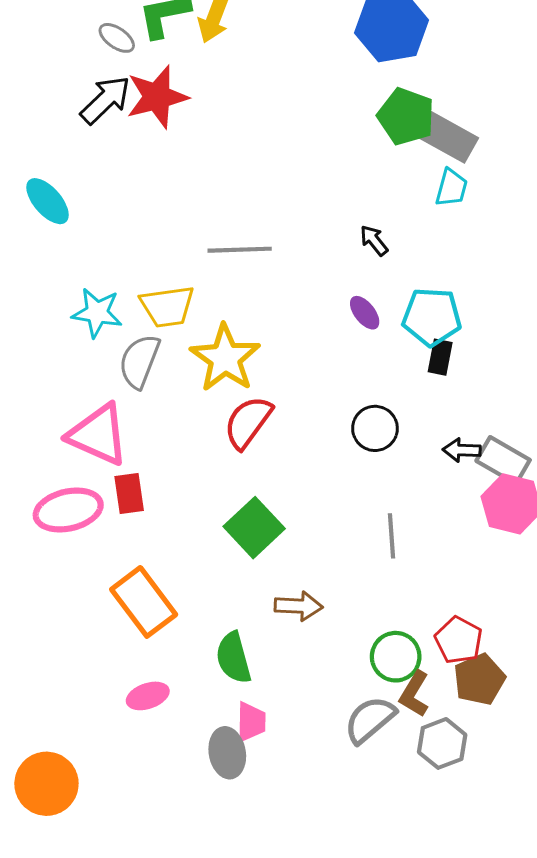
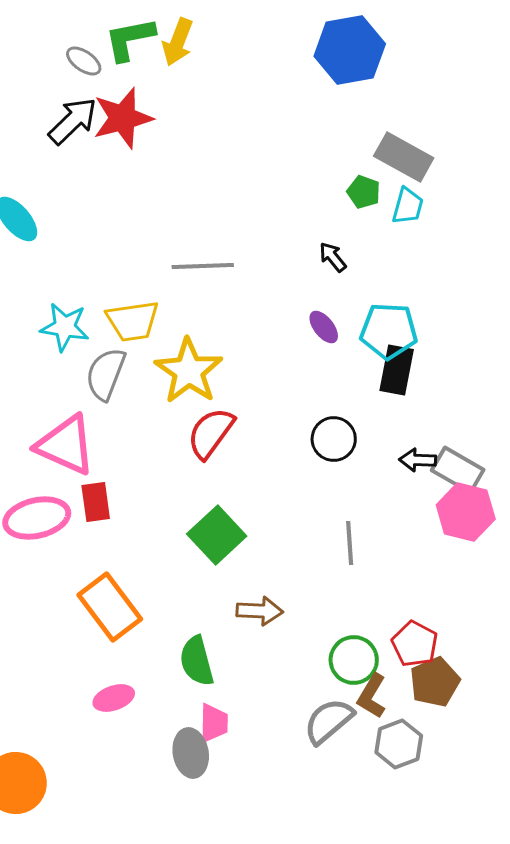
green pentagon: (406, 116) -> (364, 192), moved, size x0.6
black rectangle: (440, 357) -> (397, 370), size x1.4

